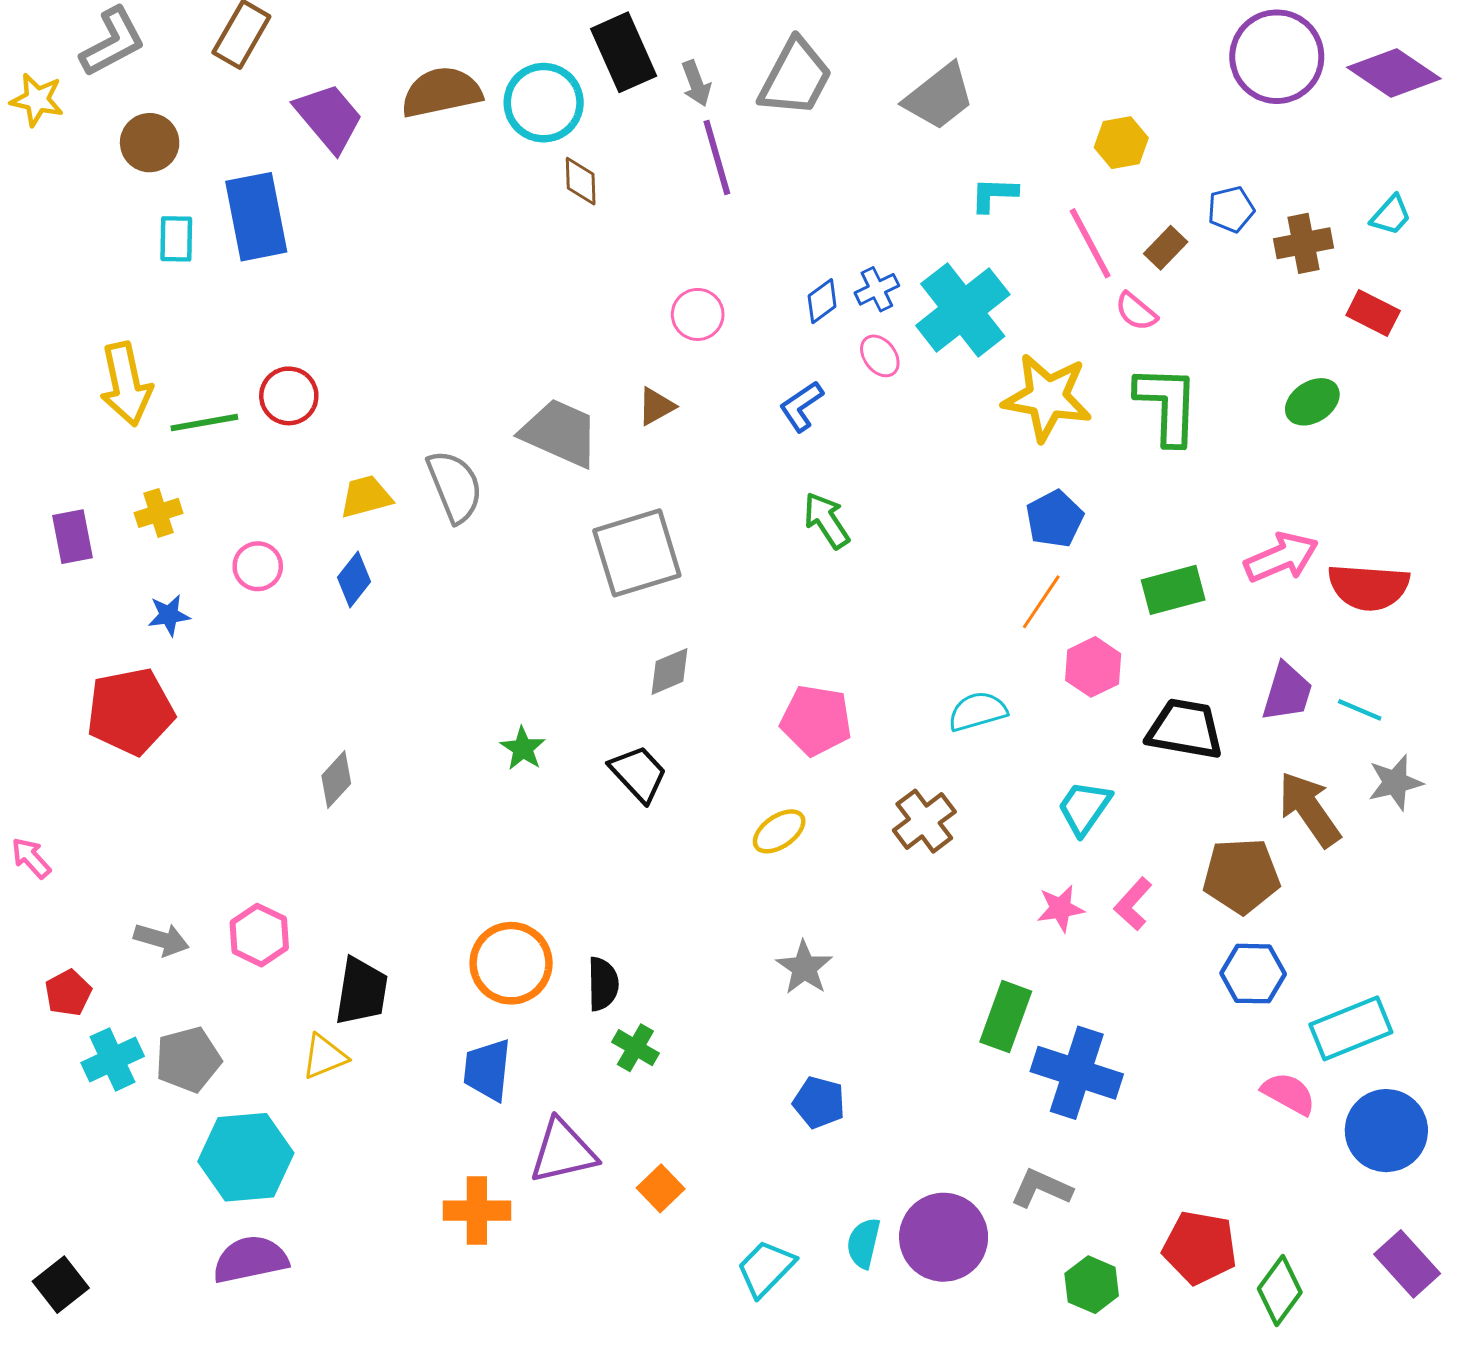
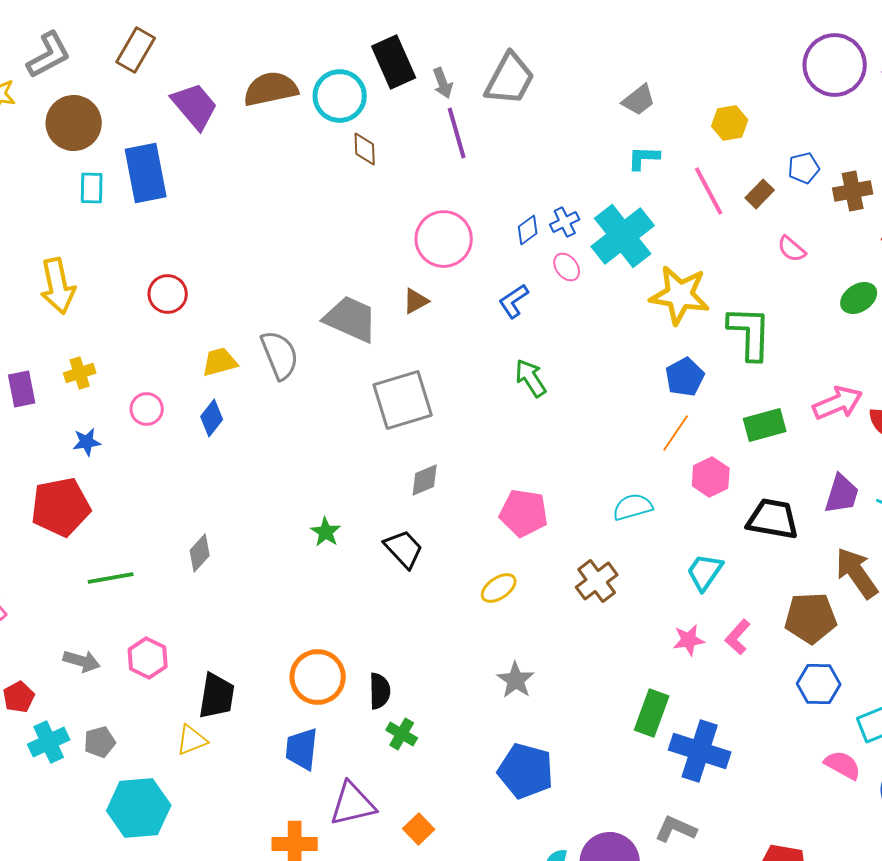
gray trapezoid: (939, 97) -> (639, 100), moved, size x0.7
brown circle: (150, 143) -> (74, 123), size x1.4
pink semicircle: (1136, 311) -> (792, 249), moved
pink circle: (698, 314) -> (444, 239), size x1.6
green L-shape: (1167, 405) -> (750, 333), moved
green line: (204, 423) -> (111, 578), moved
gray pentagon: (188, 1059) -> (100, 742), size x0.7
blue pentagon: (819, 1102) -> (526, 771), size x1.6

